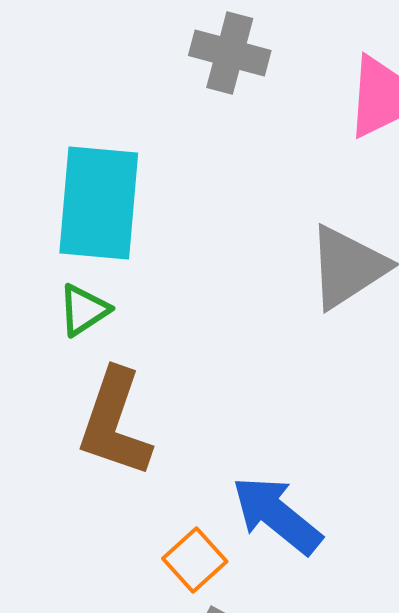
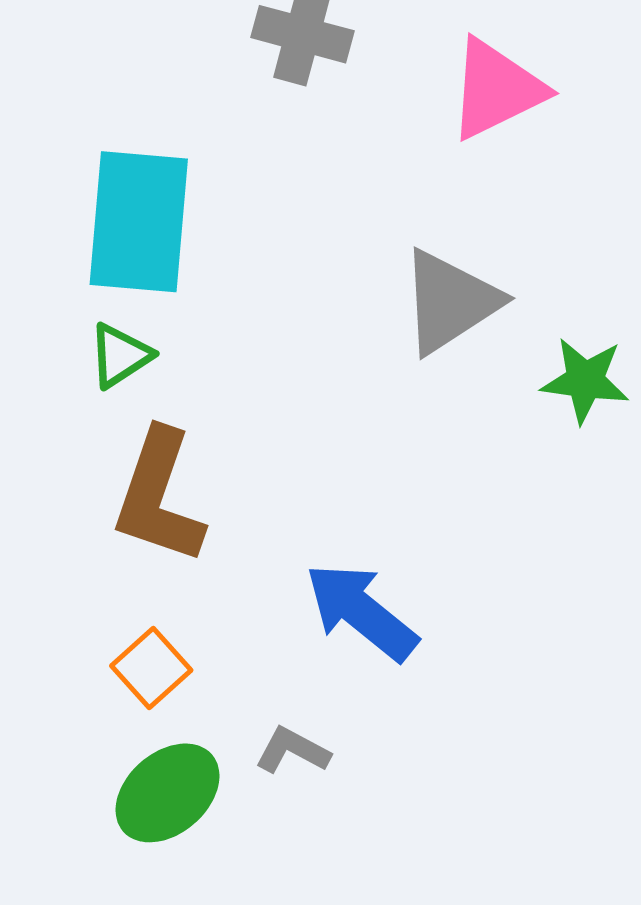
orange square: (195, 560) -> (151, 668), moved

